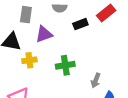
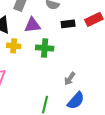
green cross: (65, 65) -> (45, 48), moved

